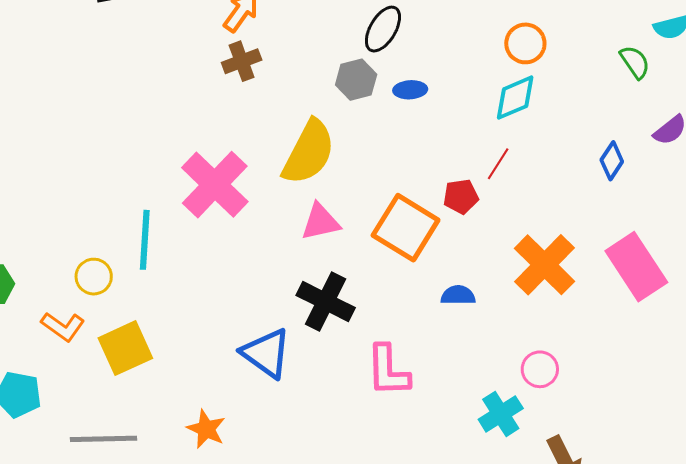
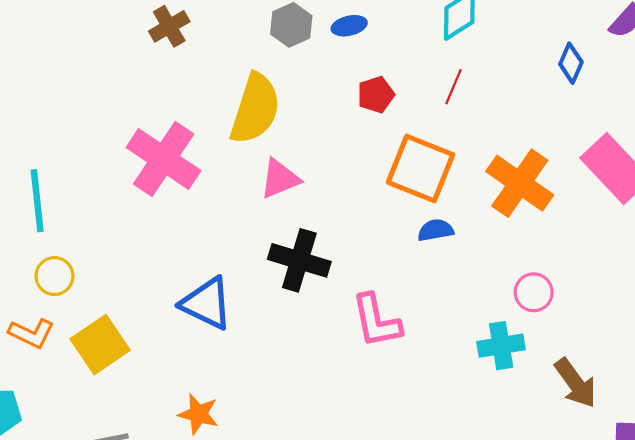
red pentagon: (461, 197) -> (376, 95), moved
orange square: (406, 228) -> (421, 168), moved
cyan line: (145, 240) -> (37, 201), moved
blue triangle: (266, 353) -> (207, 303), moved
cyan cross: (501, 414) -> (501, 346), turned 33

